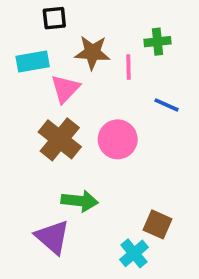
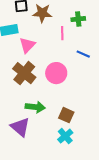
brown star: (92, 52) -> (42, 13), moved
brown square: (157, 224) -> (66, 115), moved

